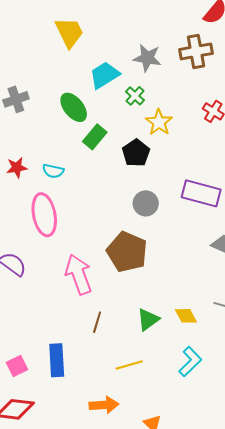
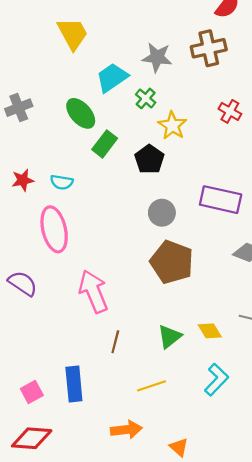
brown pentagon: (127, 252) -> (172, 262), moved

